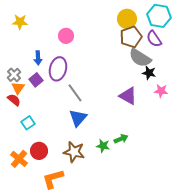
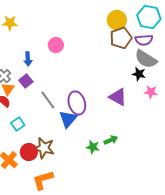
pink circle: (66, 36) -> (56, 45), moved
purple semicircle: (154, 39) -> (144, 40), turned -60
gray semicircle: (140, 58) -> (146, 59), moved
purple ellipse: (58, 69) -> (77, 103), moved, turned -30
gray line: (75, 93) -> (48, 100), moved
brown star: (74, 152) -> (44, 148), moved

